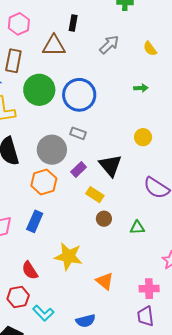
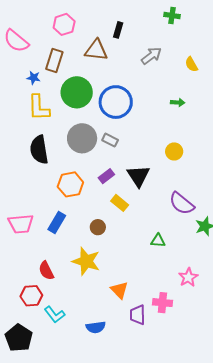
gray circle: (52, 150) -> (82, 138), moved
brown circle: (104, 219) -> (98, 227), moved
purple trapezoid: (145, 316) -> (138, 315), moved

